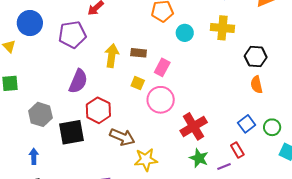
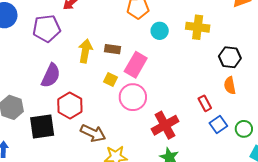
pink rectangle: (162, 67) -> (136, 65), size x1.4
red rectangle: (237, 150) -> (205, 103), moved

